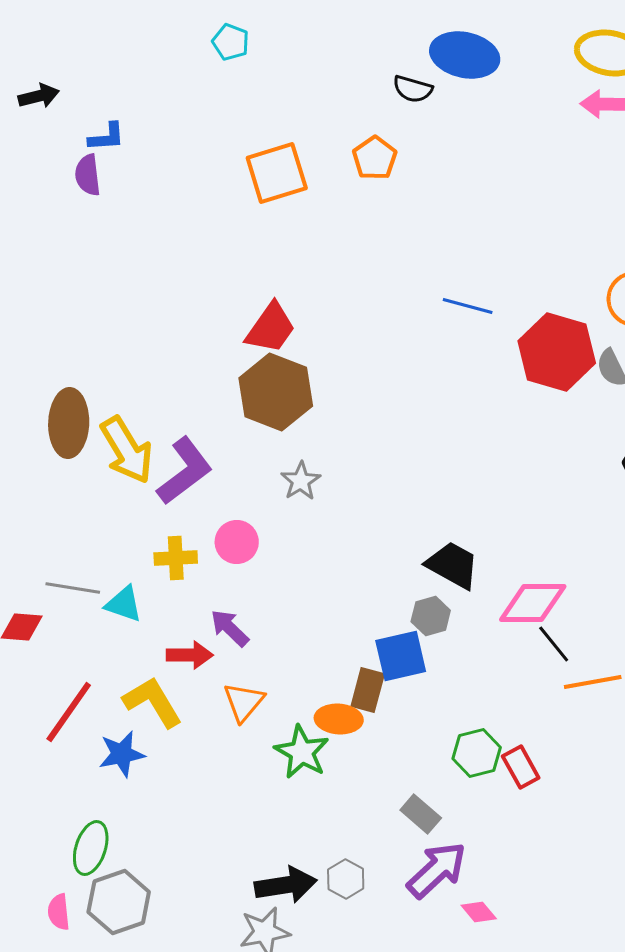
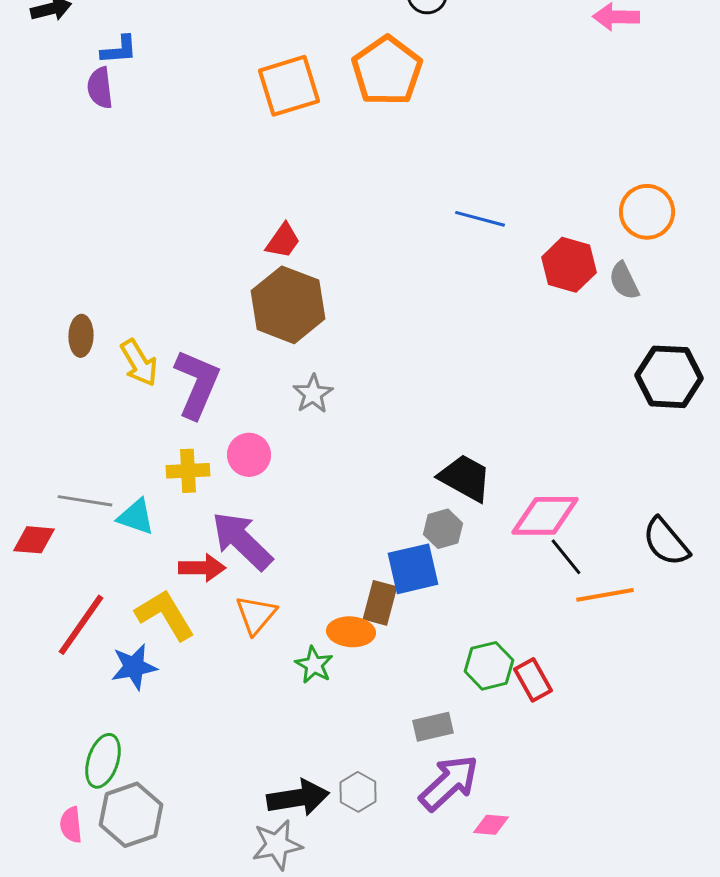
orange pentagon: (375, 158) -> (387, 71), size x1.6
red trapezoid: (271, 328) -> (283, 241), size x0.7
red hexagon: (557, 352) -> (569, 265), size x0.7
brown ellipse: (69, 423) -> (81, 336), size x0.6
yellow arrow: (127, 450) -> (139, 363), size x0.7
purple L-shape: (185, 471) -> (197, 384), turned -30
purple arrow: (230, 628) -> (242, 541), size x1.6
green star: (302, 752) -> (314, 665), size x0.7
gray rectangle: (421, 814) -> (433, 727), turned -54
pink diamond: (479, 912) -> (491, 825), turned -45

